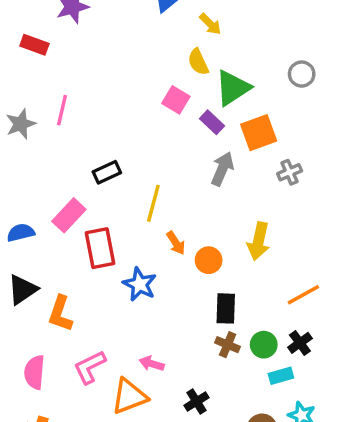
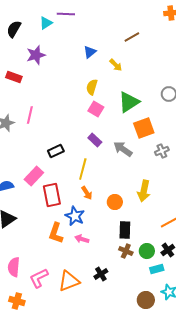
yellow semicircle: (198, 62) -> (92, 87), moved, turned 42
purple rectangle: (212, 122) -> (95, 140), moved
gray arrow: (222, 169) -> (123, 149), turned -78
orange arrow: (176, 243) -> (87, 193), moved
orange L-shape: (60, 314) -> (56, 233), moved
pink arrow: (152, 364) -> (82, 239), moved
pink L-shape: (90, 367) -> (39, 278), moved
black cross: (196, 402) -> (101, 274), moved

